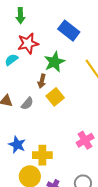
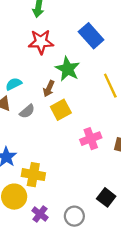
cyan semicircle: (11, 60) -> (14, 84), moved
green star: (54, 62) -> (68, 69), turned -30
pink cross: (85, 140) -> (91, 139), moved

